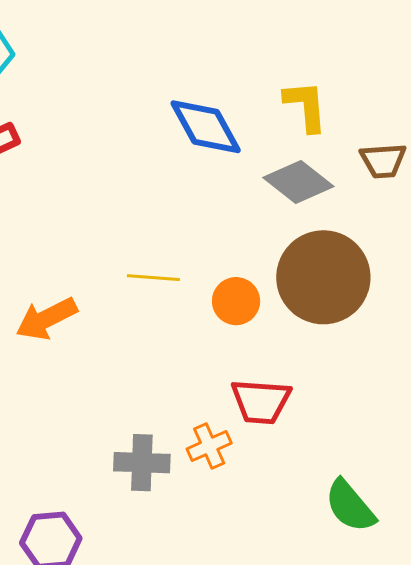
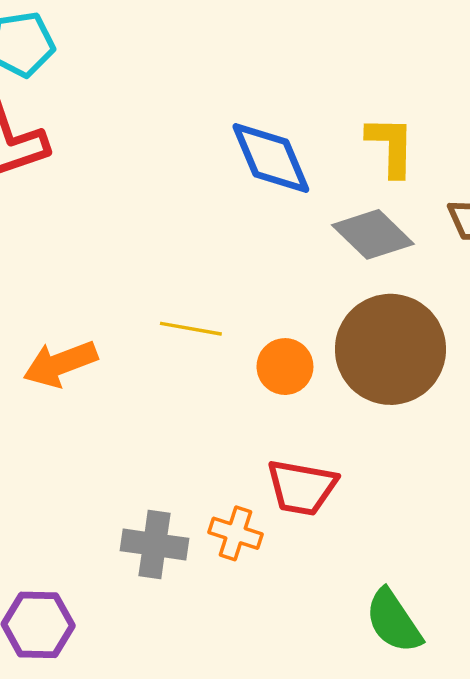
orange cross: (209, 446) -> (236, 533), turned 36

